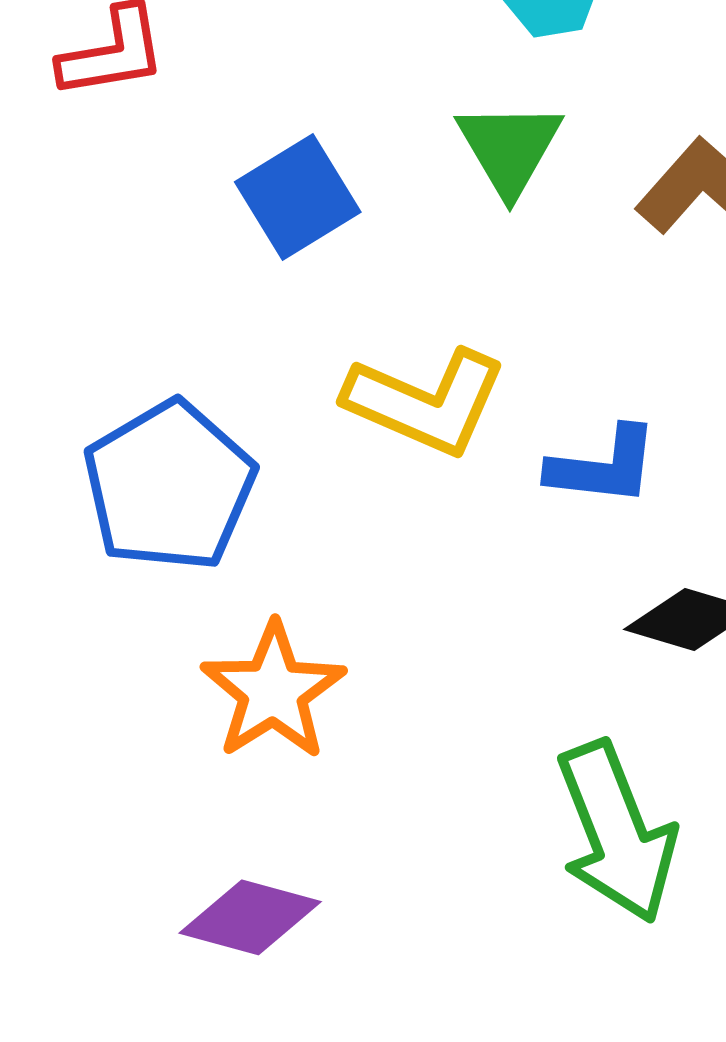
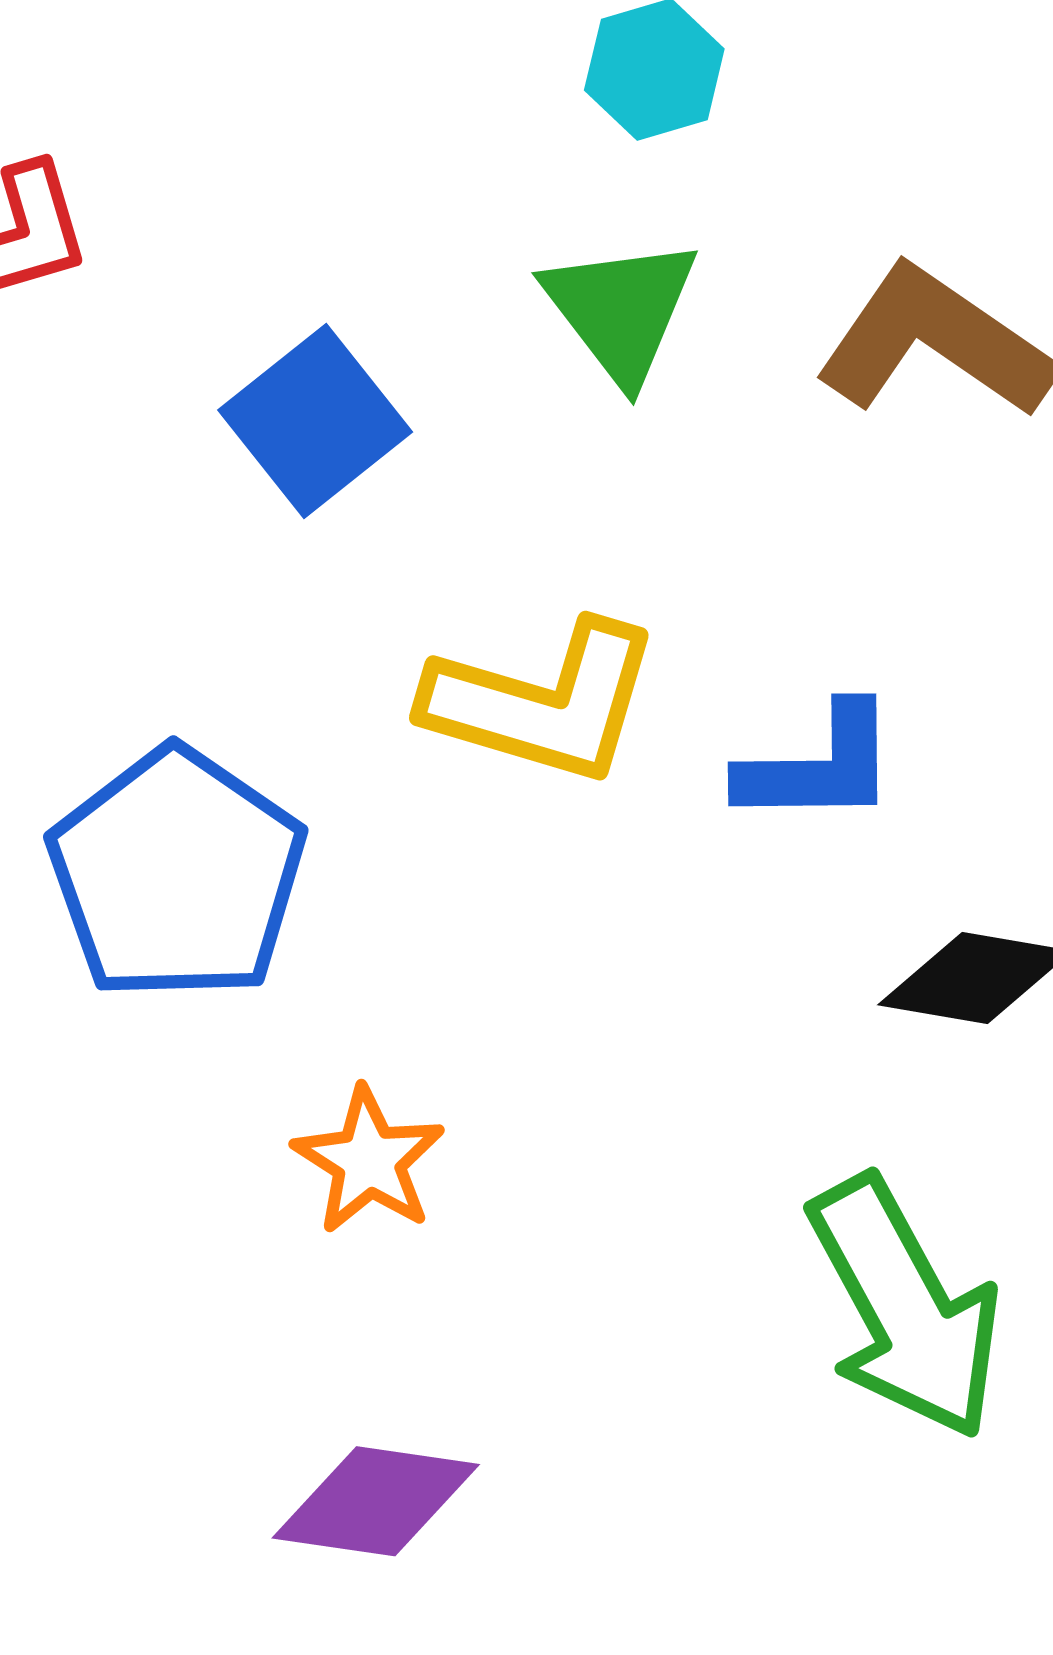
orange star: (273, 691) -> (369, 1161), size x0.7

